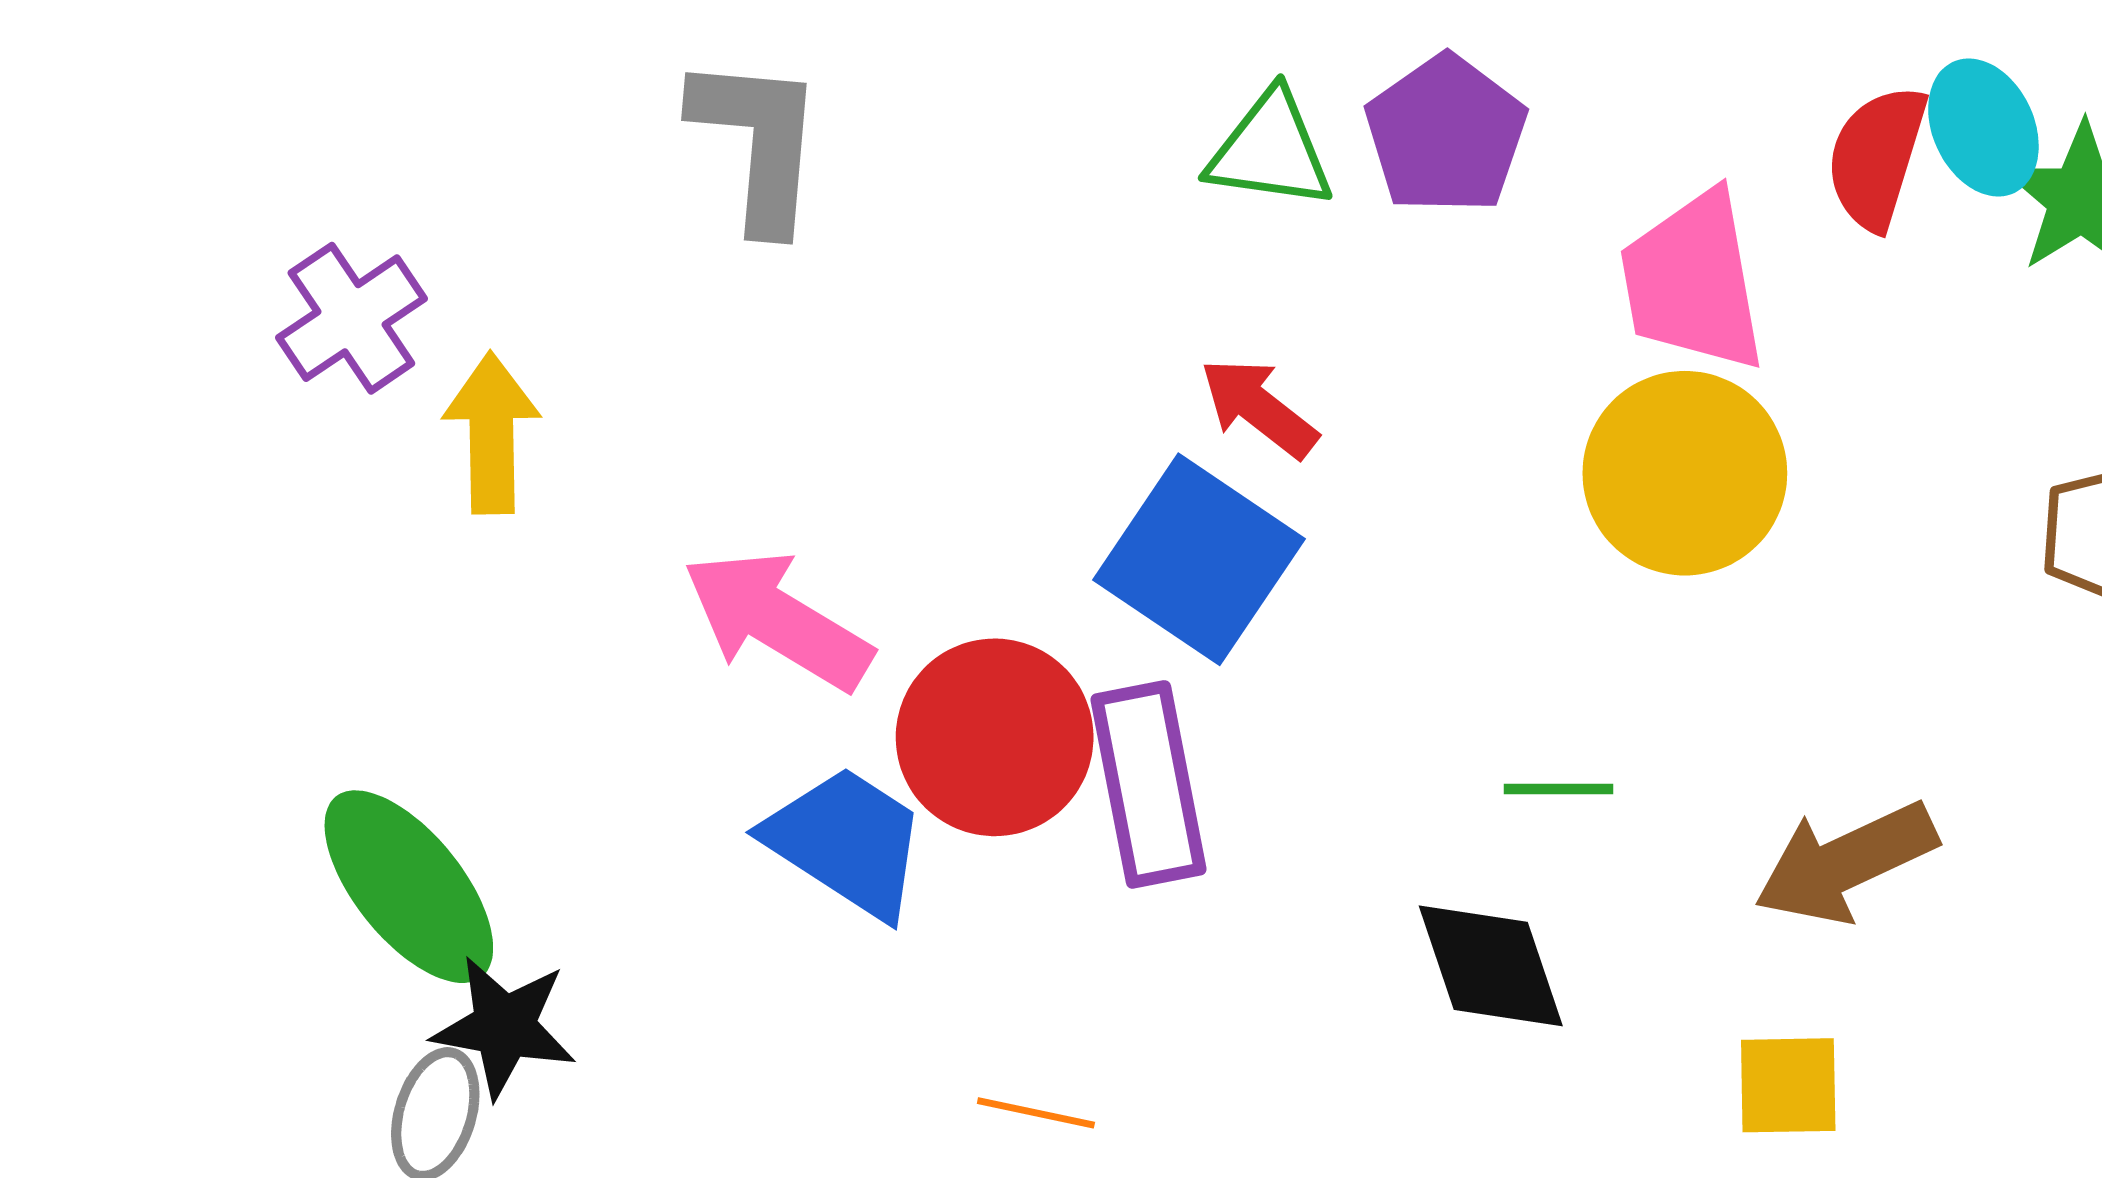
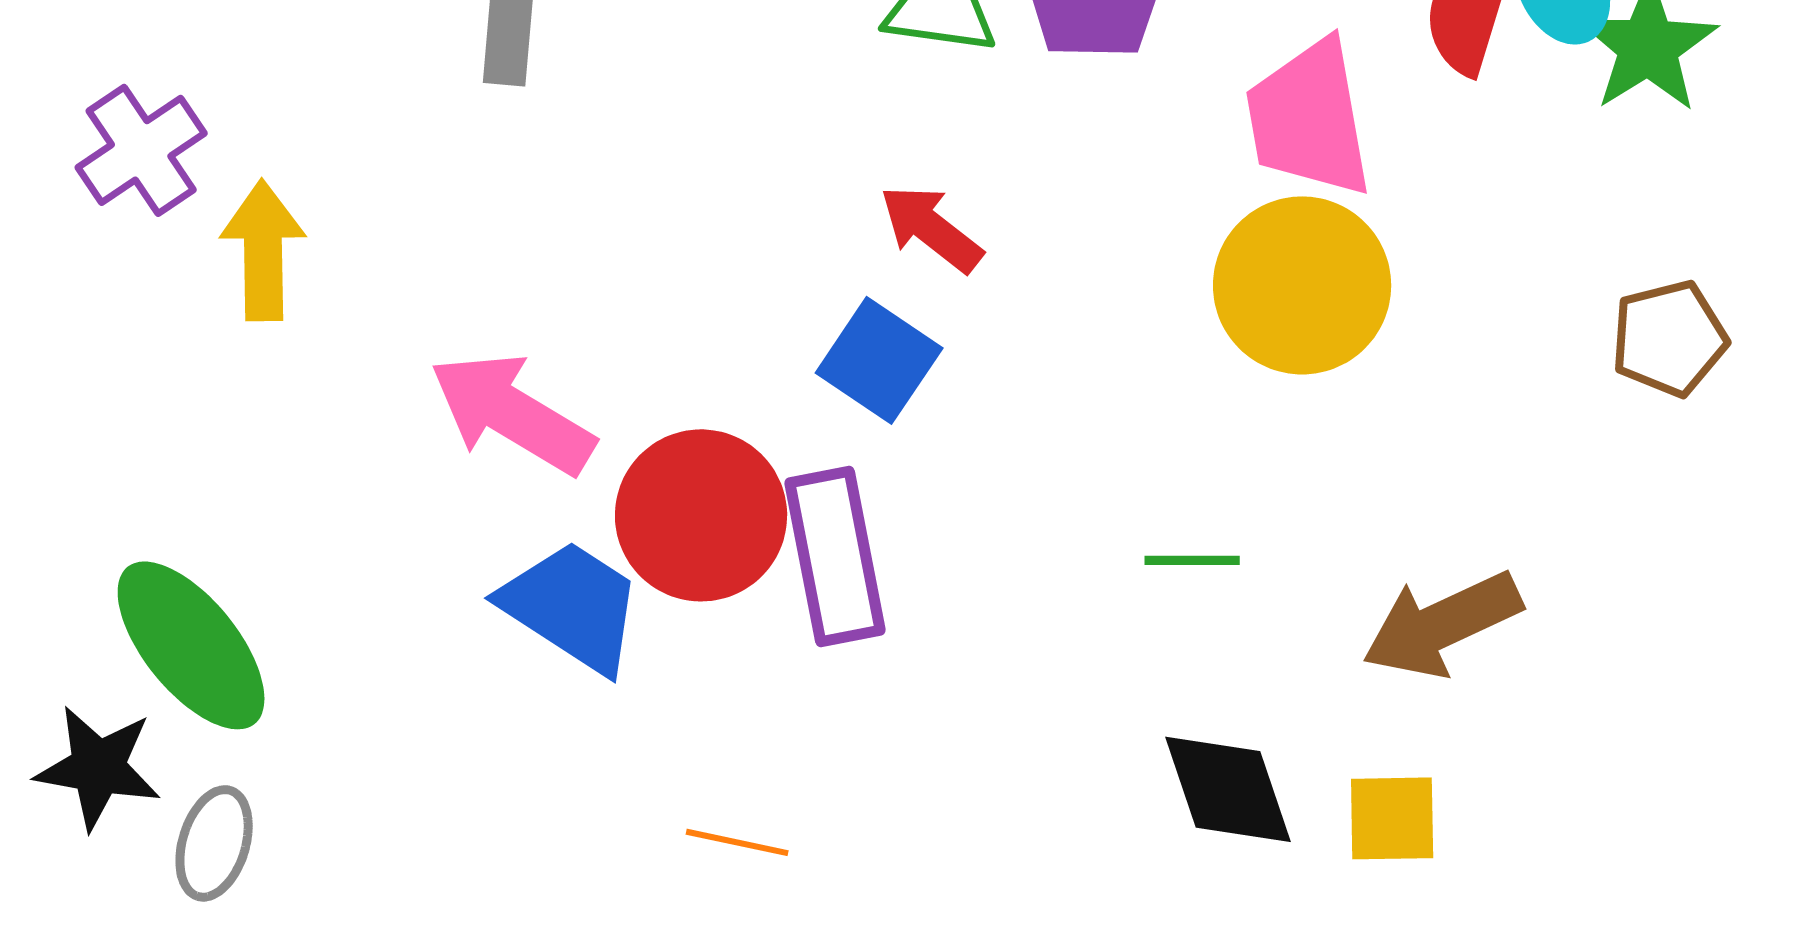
blue square: (1199, 559) -> (879, 360), size x0.7
black diamond: (1491, 966) -> (1228, 789), moved
black star: (504, 1027) -> (98, 767), moved

